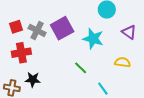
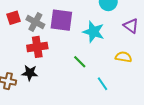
purple square: (62, 28) -> (61, 20), turned 35
red cross: (21, 53) -> (37, 47), moved

